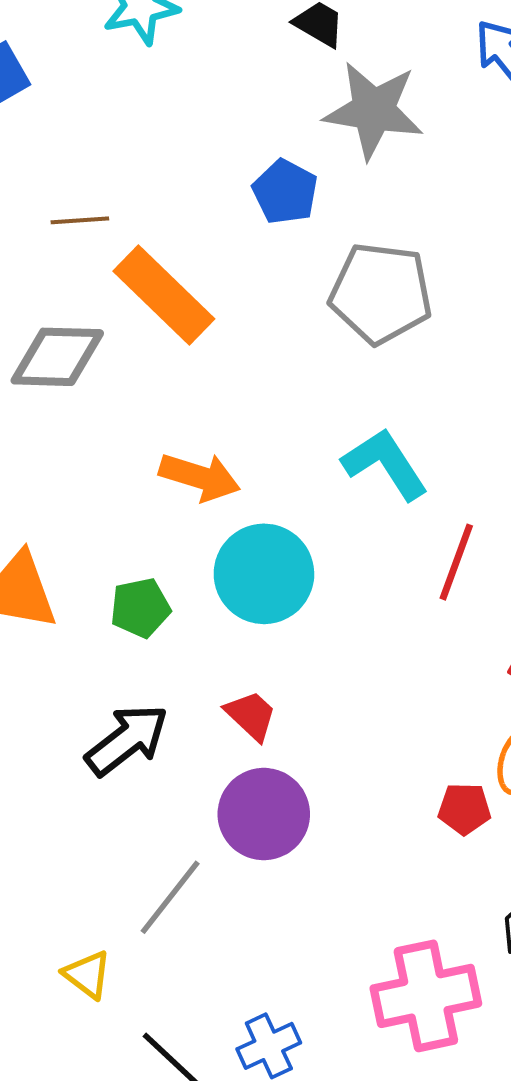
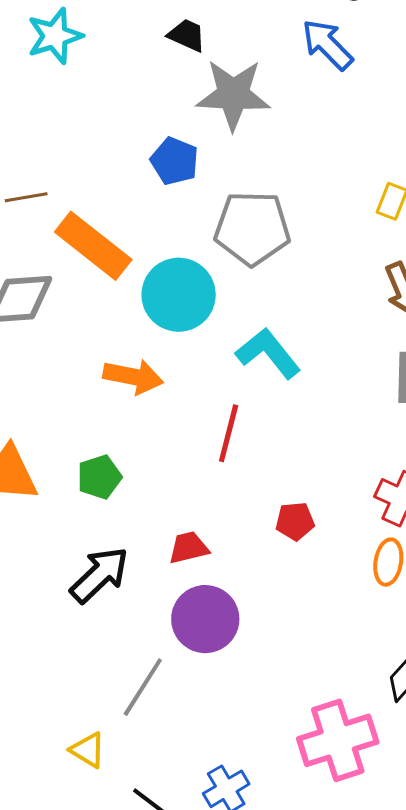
red line: (456, 562) -> (229, 433), moved
cyan circle: (264, 574) -> (179, 295), moved
red trapezoid: (251, 715) -> (189, 548), turned -51
red pentagon: (464, 809) -> (295, 521), moved

